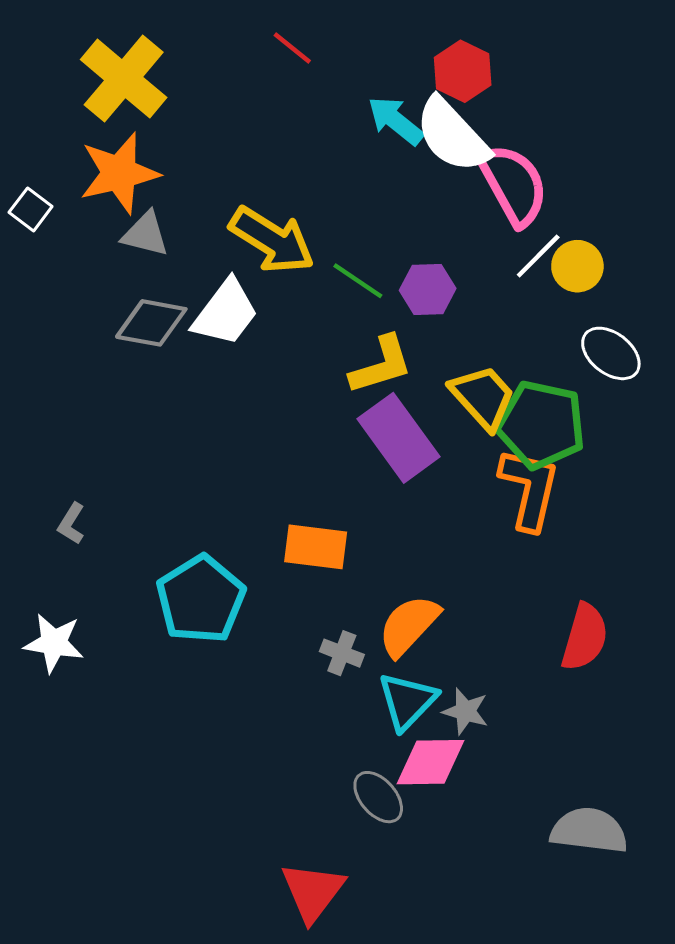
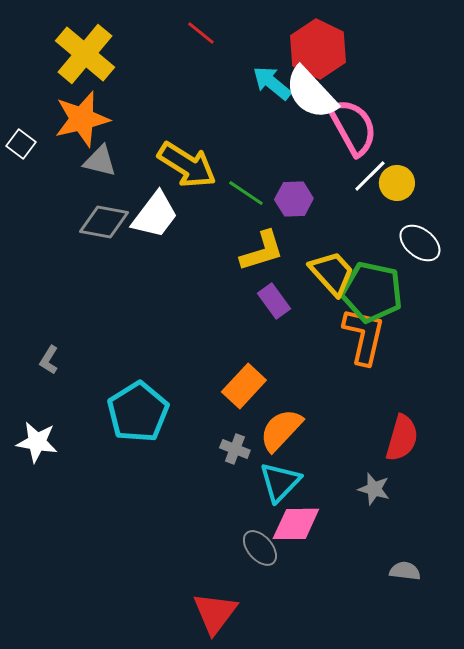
red hexagon: (463, 71) -> (318, 49), size x1.4
purple rectangle: (399, 438) -> (274, 301), size x0.6
orange rectangle: (316, 547) -> (244, 386), moved, turned -54
gray star: (465, 711) -> (374, 489), moved
gray semicircle: (589, 831) -> (405, 571), size x0.6

